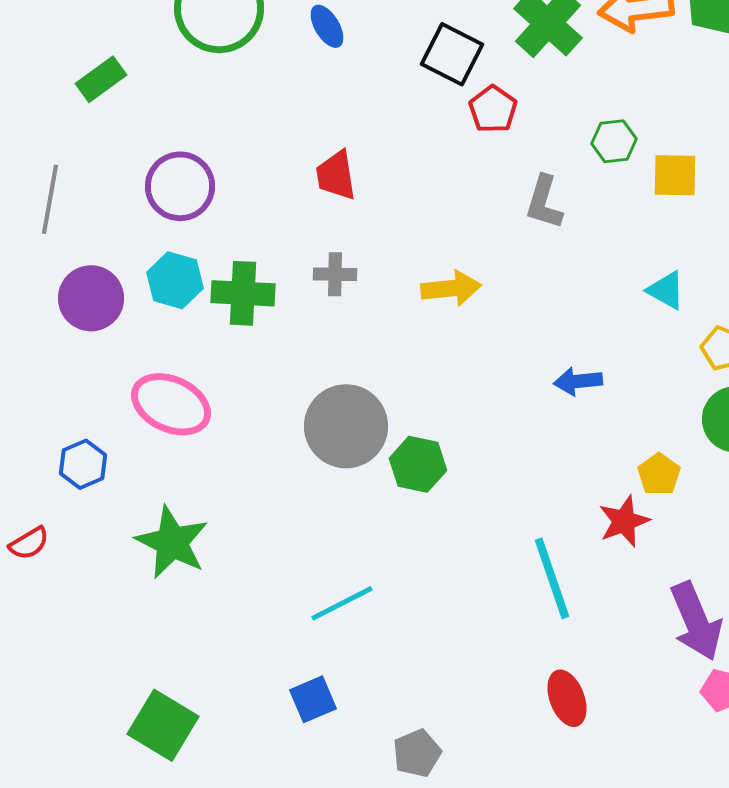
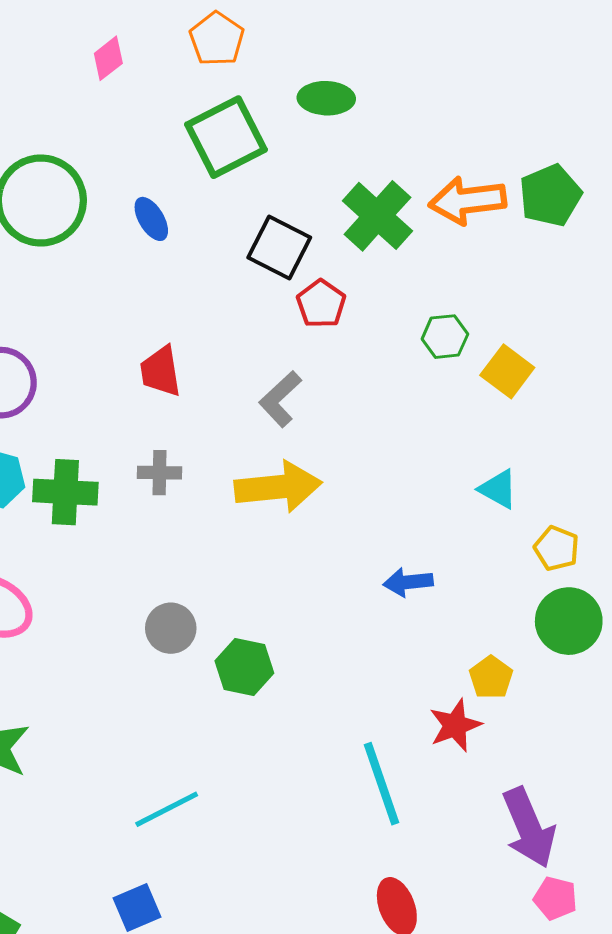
yellow square: (675, 175) -> (507, 371), turned 36
gray L-shape: (544, 202) -> (280, 399), moved, turned 30
yellow arrow: (451, 288) -> (278, 487), size x1.4
gray circle: (346, 426) -> (171, 628), size x0.6

